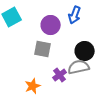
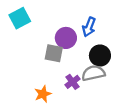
blue arrow: (75, 15) -> (89, 27), moved
purple circle: (51, 25) -> (66, 38), moved

